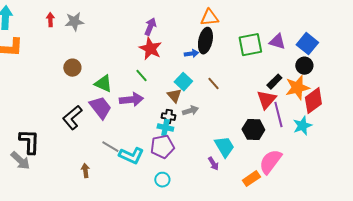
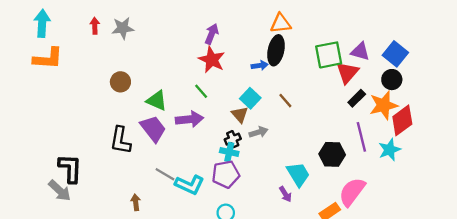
red triangle: (266, 100) -> (347, 73), moved
black cross: (168, 117) -> (233, 139), turned -32
black L-shape: (72, 118) -> (120, 140), turned -40

